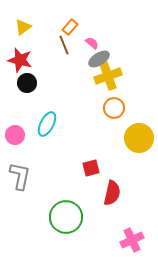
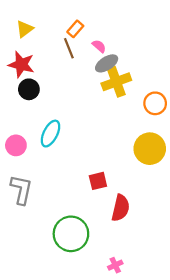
orange circle: (114, 108) -> (155, 103), moved
pink cross: (132, 240) -> (115, 265), moved, size x0.6

